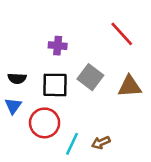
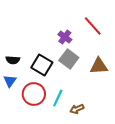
purple cross: (58, 46) -> (65, 37), moved, turned 32
black square: (55, 85) -> (42, 65), turned 30
cyan line: (72, 144) -> (58, 98), moved

